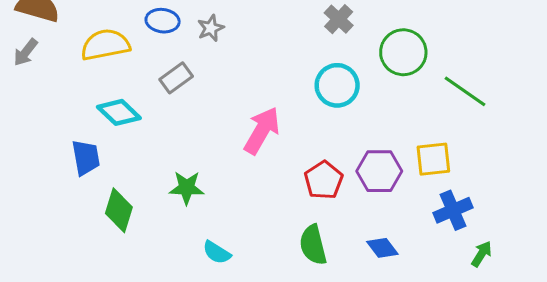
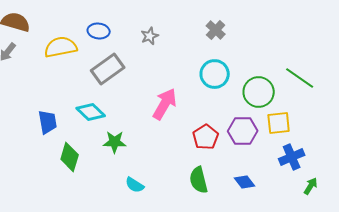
gray star: (211, 28) -> (150, 36), moved
green circle: (403, 52) -> (259, 92), moved
gray rectangle: (176, 78) -> (108, 69), size x1.5
cyan diamond: (119, 112) -> (91, 112), moved

